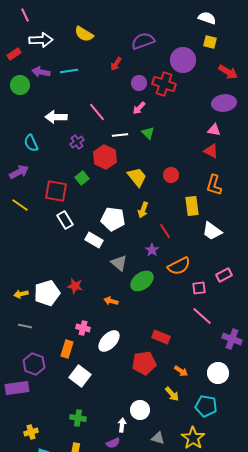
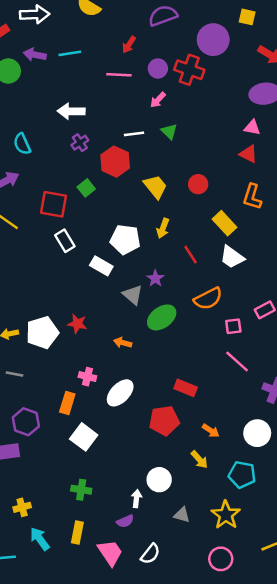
pink line: (97, 112) -> (119, 75), moved, turned -48
white arrow: (56, 117) -> (71, 111), moved
yellow rectangle: (192, 206) -> (225, 223), turned -36
white trapezoid: (212, 231) -> (232, 257), moved
purple star: (152, 250) -> (155, 278), moved

